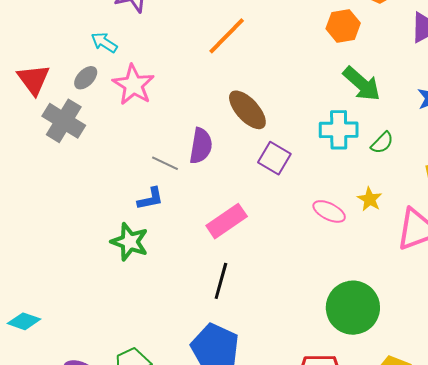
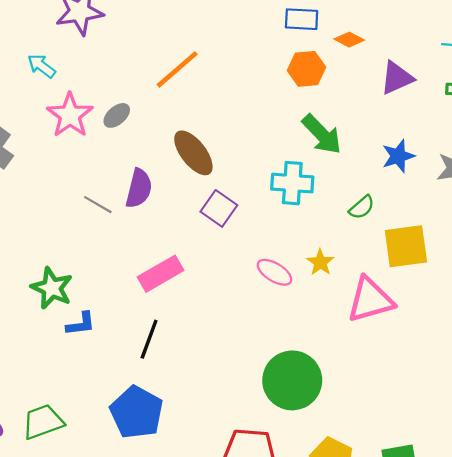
gray ellipse: (86, 78) -> (117, 115), moved
green semicircle: (382, 143) -> (362, 207), moved
blue L-shape: (150, 199) -> (81, 324), moved

